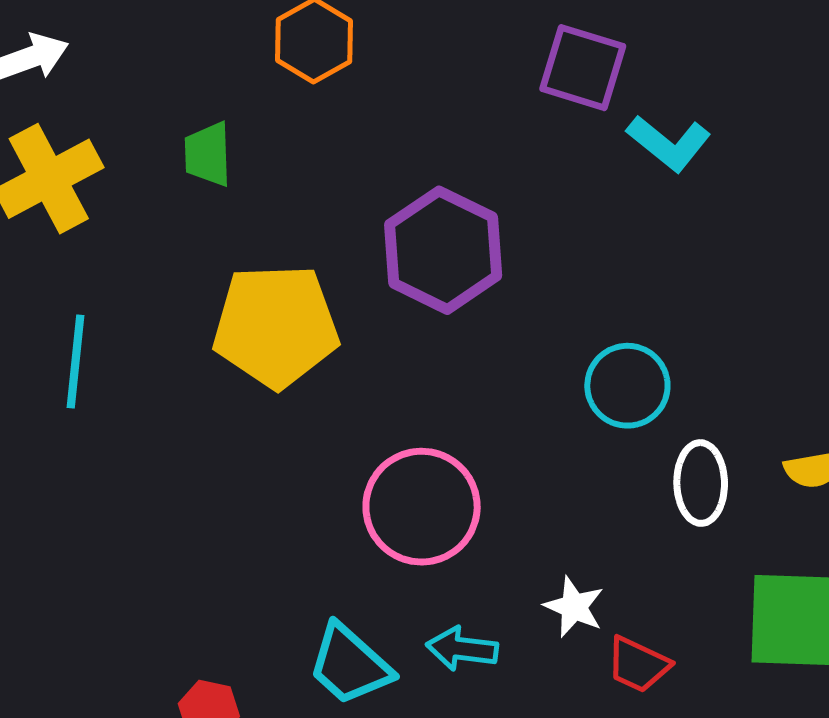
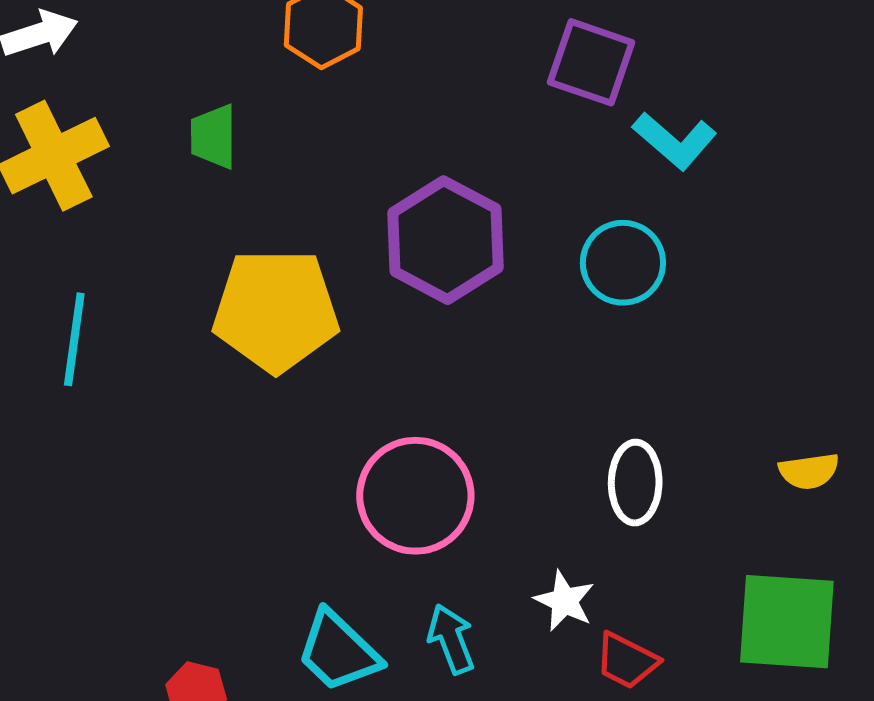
cyan circle: (627, 386) -> (623, 263), moved
white ellipse: (701, 483) -> (635, 483), moved
cyan arrow: (462, 649) -> (451, 639), turned 60

